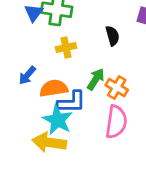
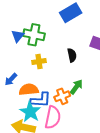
green arrow: (96, 79) -> (76, 87), moved
orange cross: (117, 88) -> (62, 96), moved, turned 35
pink semicircle: (116, 122) -> (53, 117), moved

